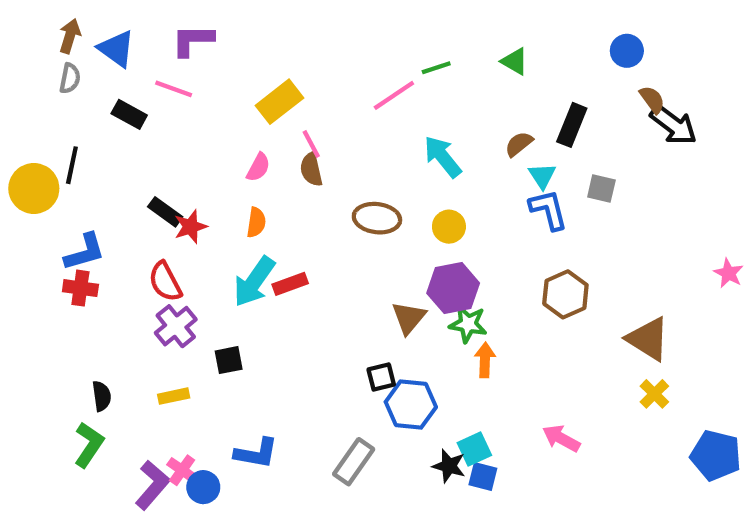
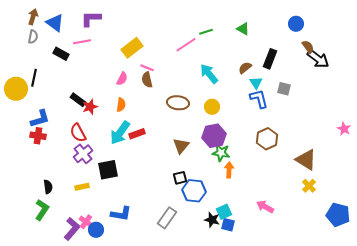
pink line: (174, 89) -> (82, 42), turned -30
pink line: (311, 144) -> (147, 68), turned -40
brown triangle: (409, 318) -> (181, 146), moved
black square: (229, 360) -> (108, 170), size x1.5

